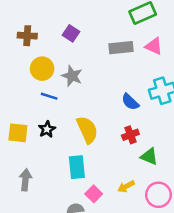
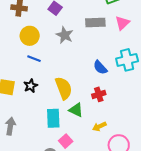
pink triangle: (154, 46) -> (122, 23), turned 49
gray star: (72, 76) -> (65, 35), moved
green triangle: (149, 156) -> (76, 110), moved
yellow arrow: (126, 186) -> (99, 126), moved

